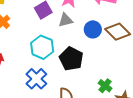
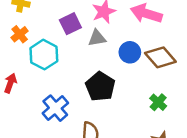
cyan hexagon: (42, 47) -> (44, 55), moved
green cross: (105, 86) -> (158, 102), moved

